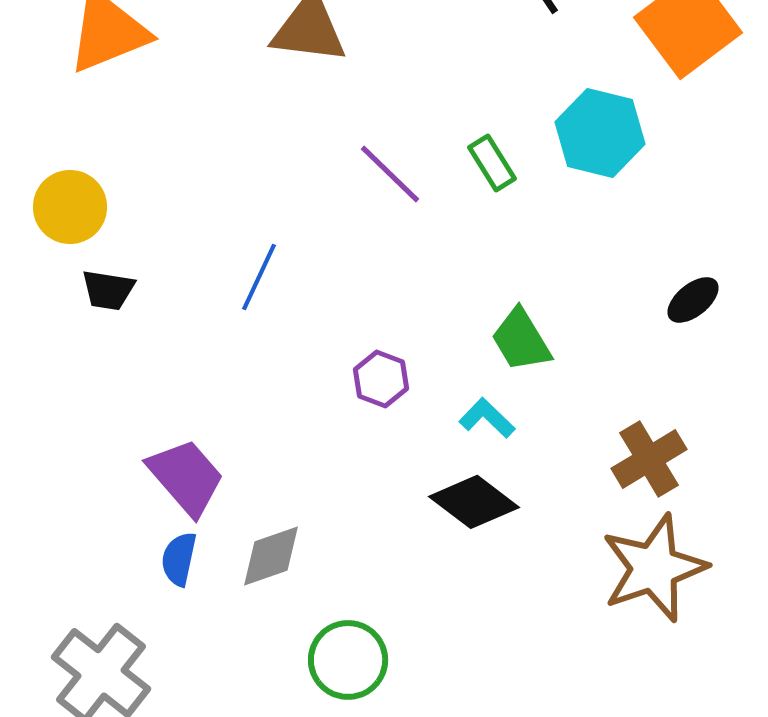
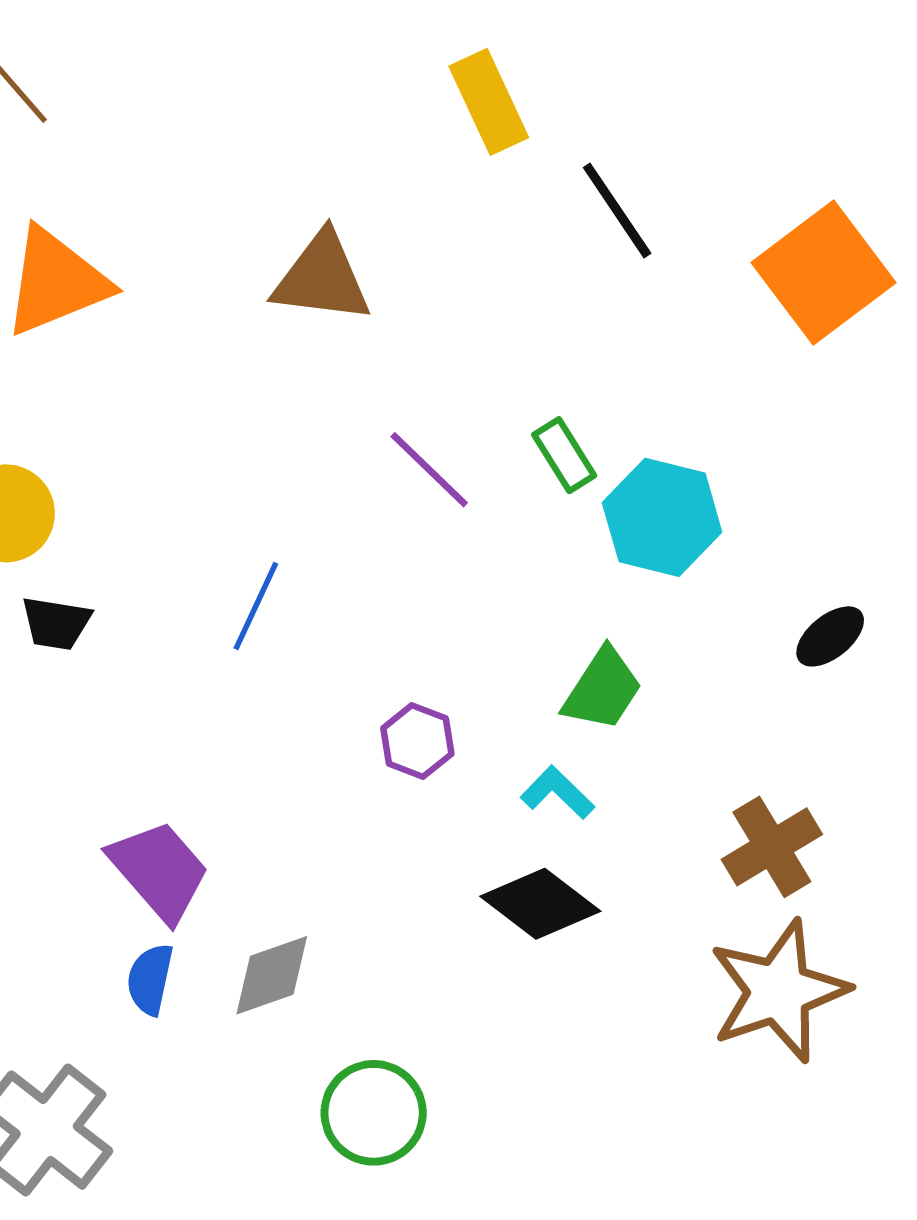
cyan hexagon: (600, 133) -> (662, 517), moved
green trapezoid: (521, 340) -> (603, 689), turned -116

